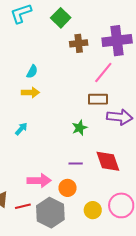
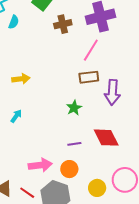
cyan semicircle: (32, 72) -> (14, 22), moved
purple arrow: (120, 117) -> (112, 92), turned 95
red line: (23, 206) -> (27, 193), turned 56

